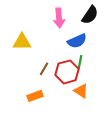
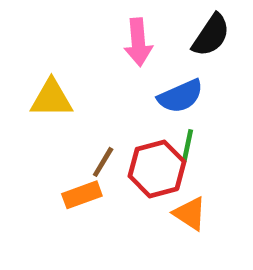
orange rectangle: (35, 96) -> (82, 195), moved

